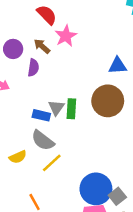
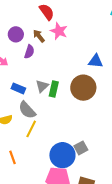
pink star: (66, 36) -> (59, 31), turned -30
blue rectangle: (41, 115) -> (18, 88), moved
yellow line: (52, 163) -> (31, 129), turned -30
gray square: (117, 196) -> (81, 148), moved

